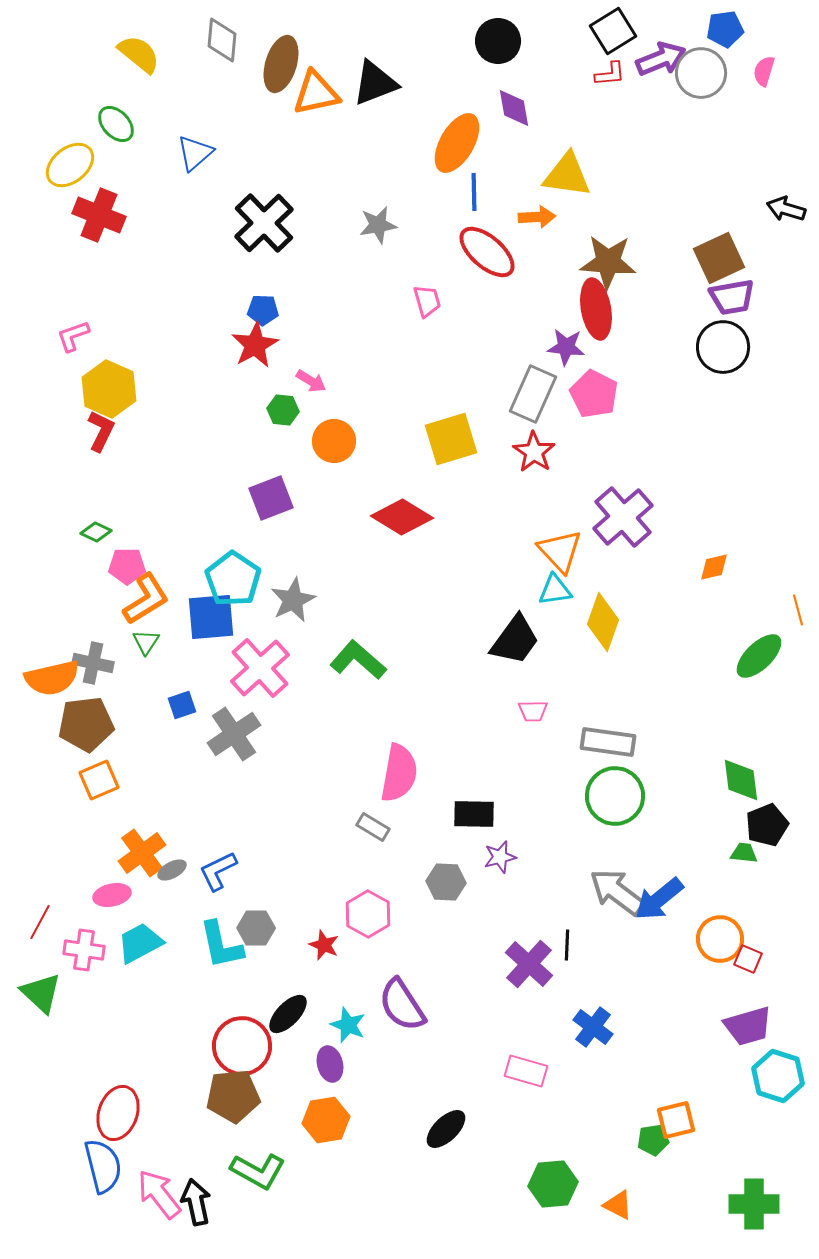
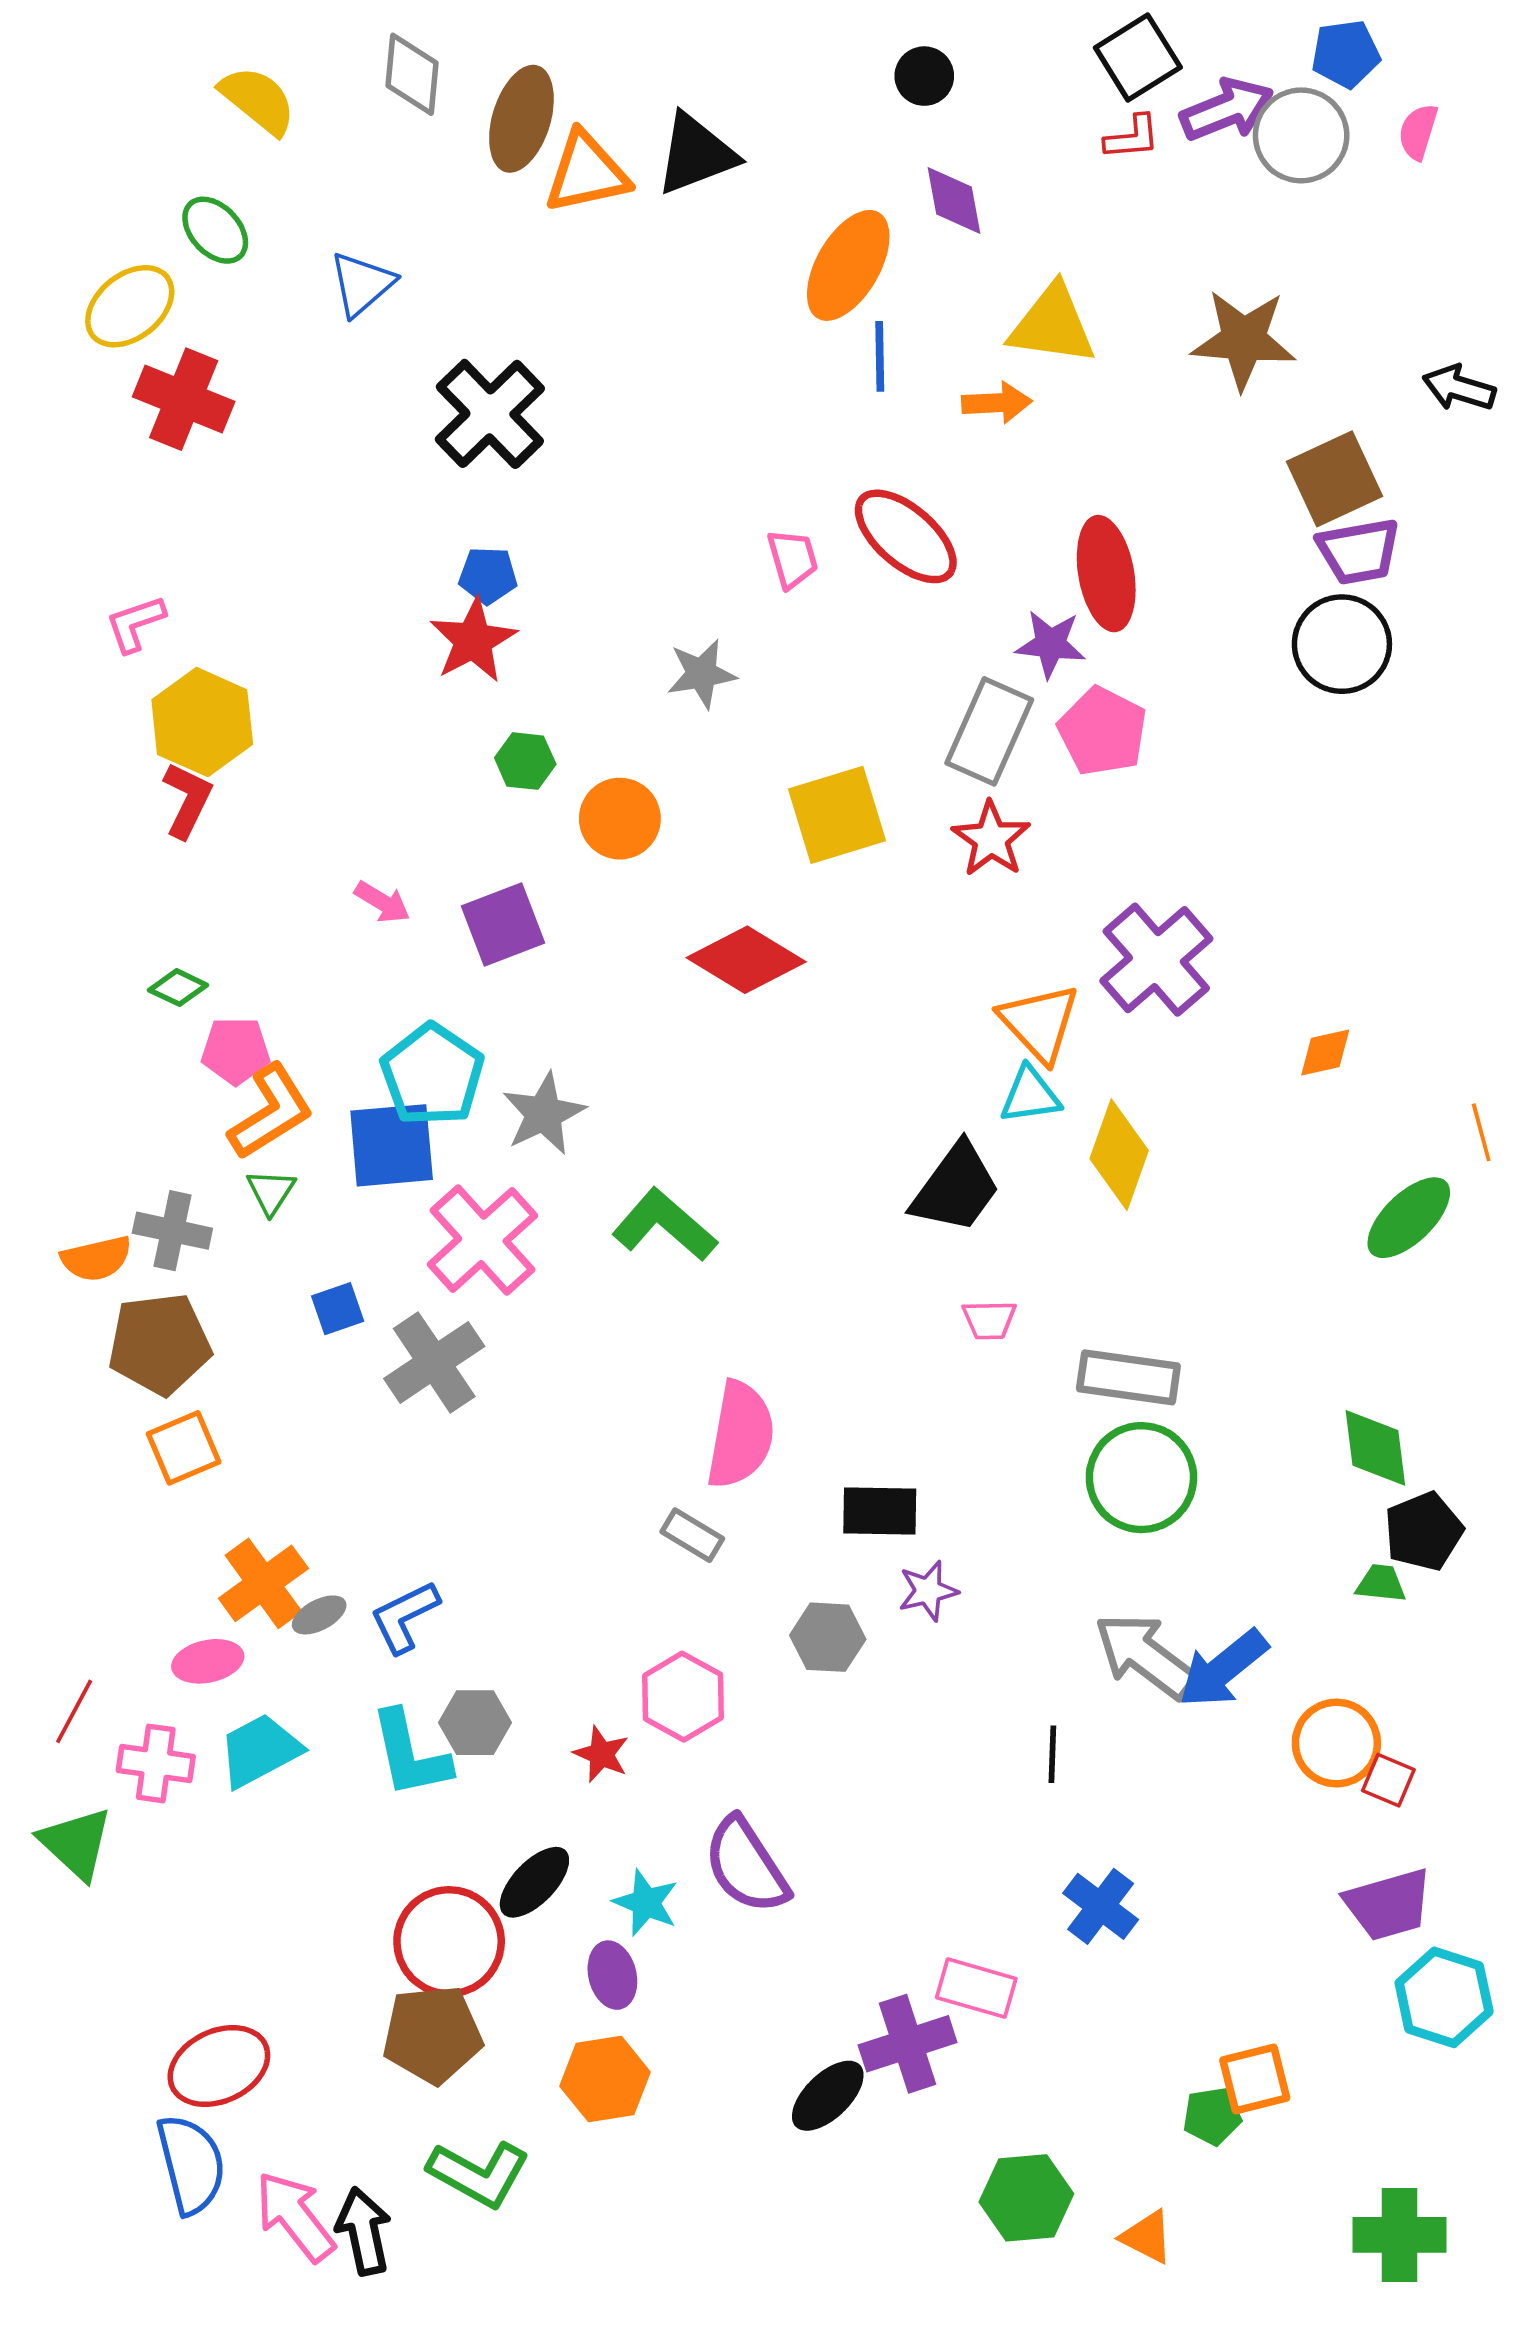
black circle: (498, 41) -> (924, 76), size x0.7
gray star: (378, 225) -> (702, 674), moved
red ellipse: (487, 252) -> (906, 536), moved
brown star: (608, 262) -> (1244, 340), moved
pink arrow: (311, 381) -> (382, 902), moved
orange semicircle: (52, 678) -> (96, 1259), size x0.7
purple cross: (529, 964) -> (908, 2044), moved, turned 30
red ellipse: (118, 1113) -> (219, 2066), turned 46

